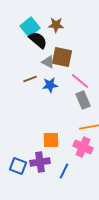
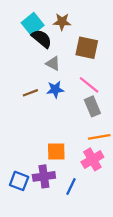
brown square: (62, 57) -> (87, 48), moved
brown line: (30, 79) -> (30, 93), moved
pink cross: (83, 147) -> (92, 159), turned 36

